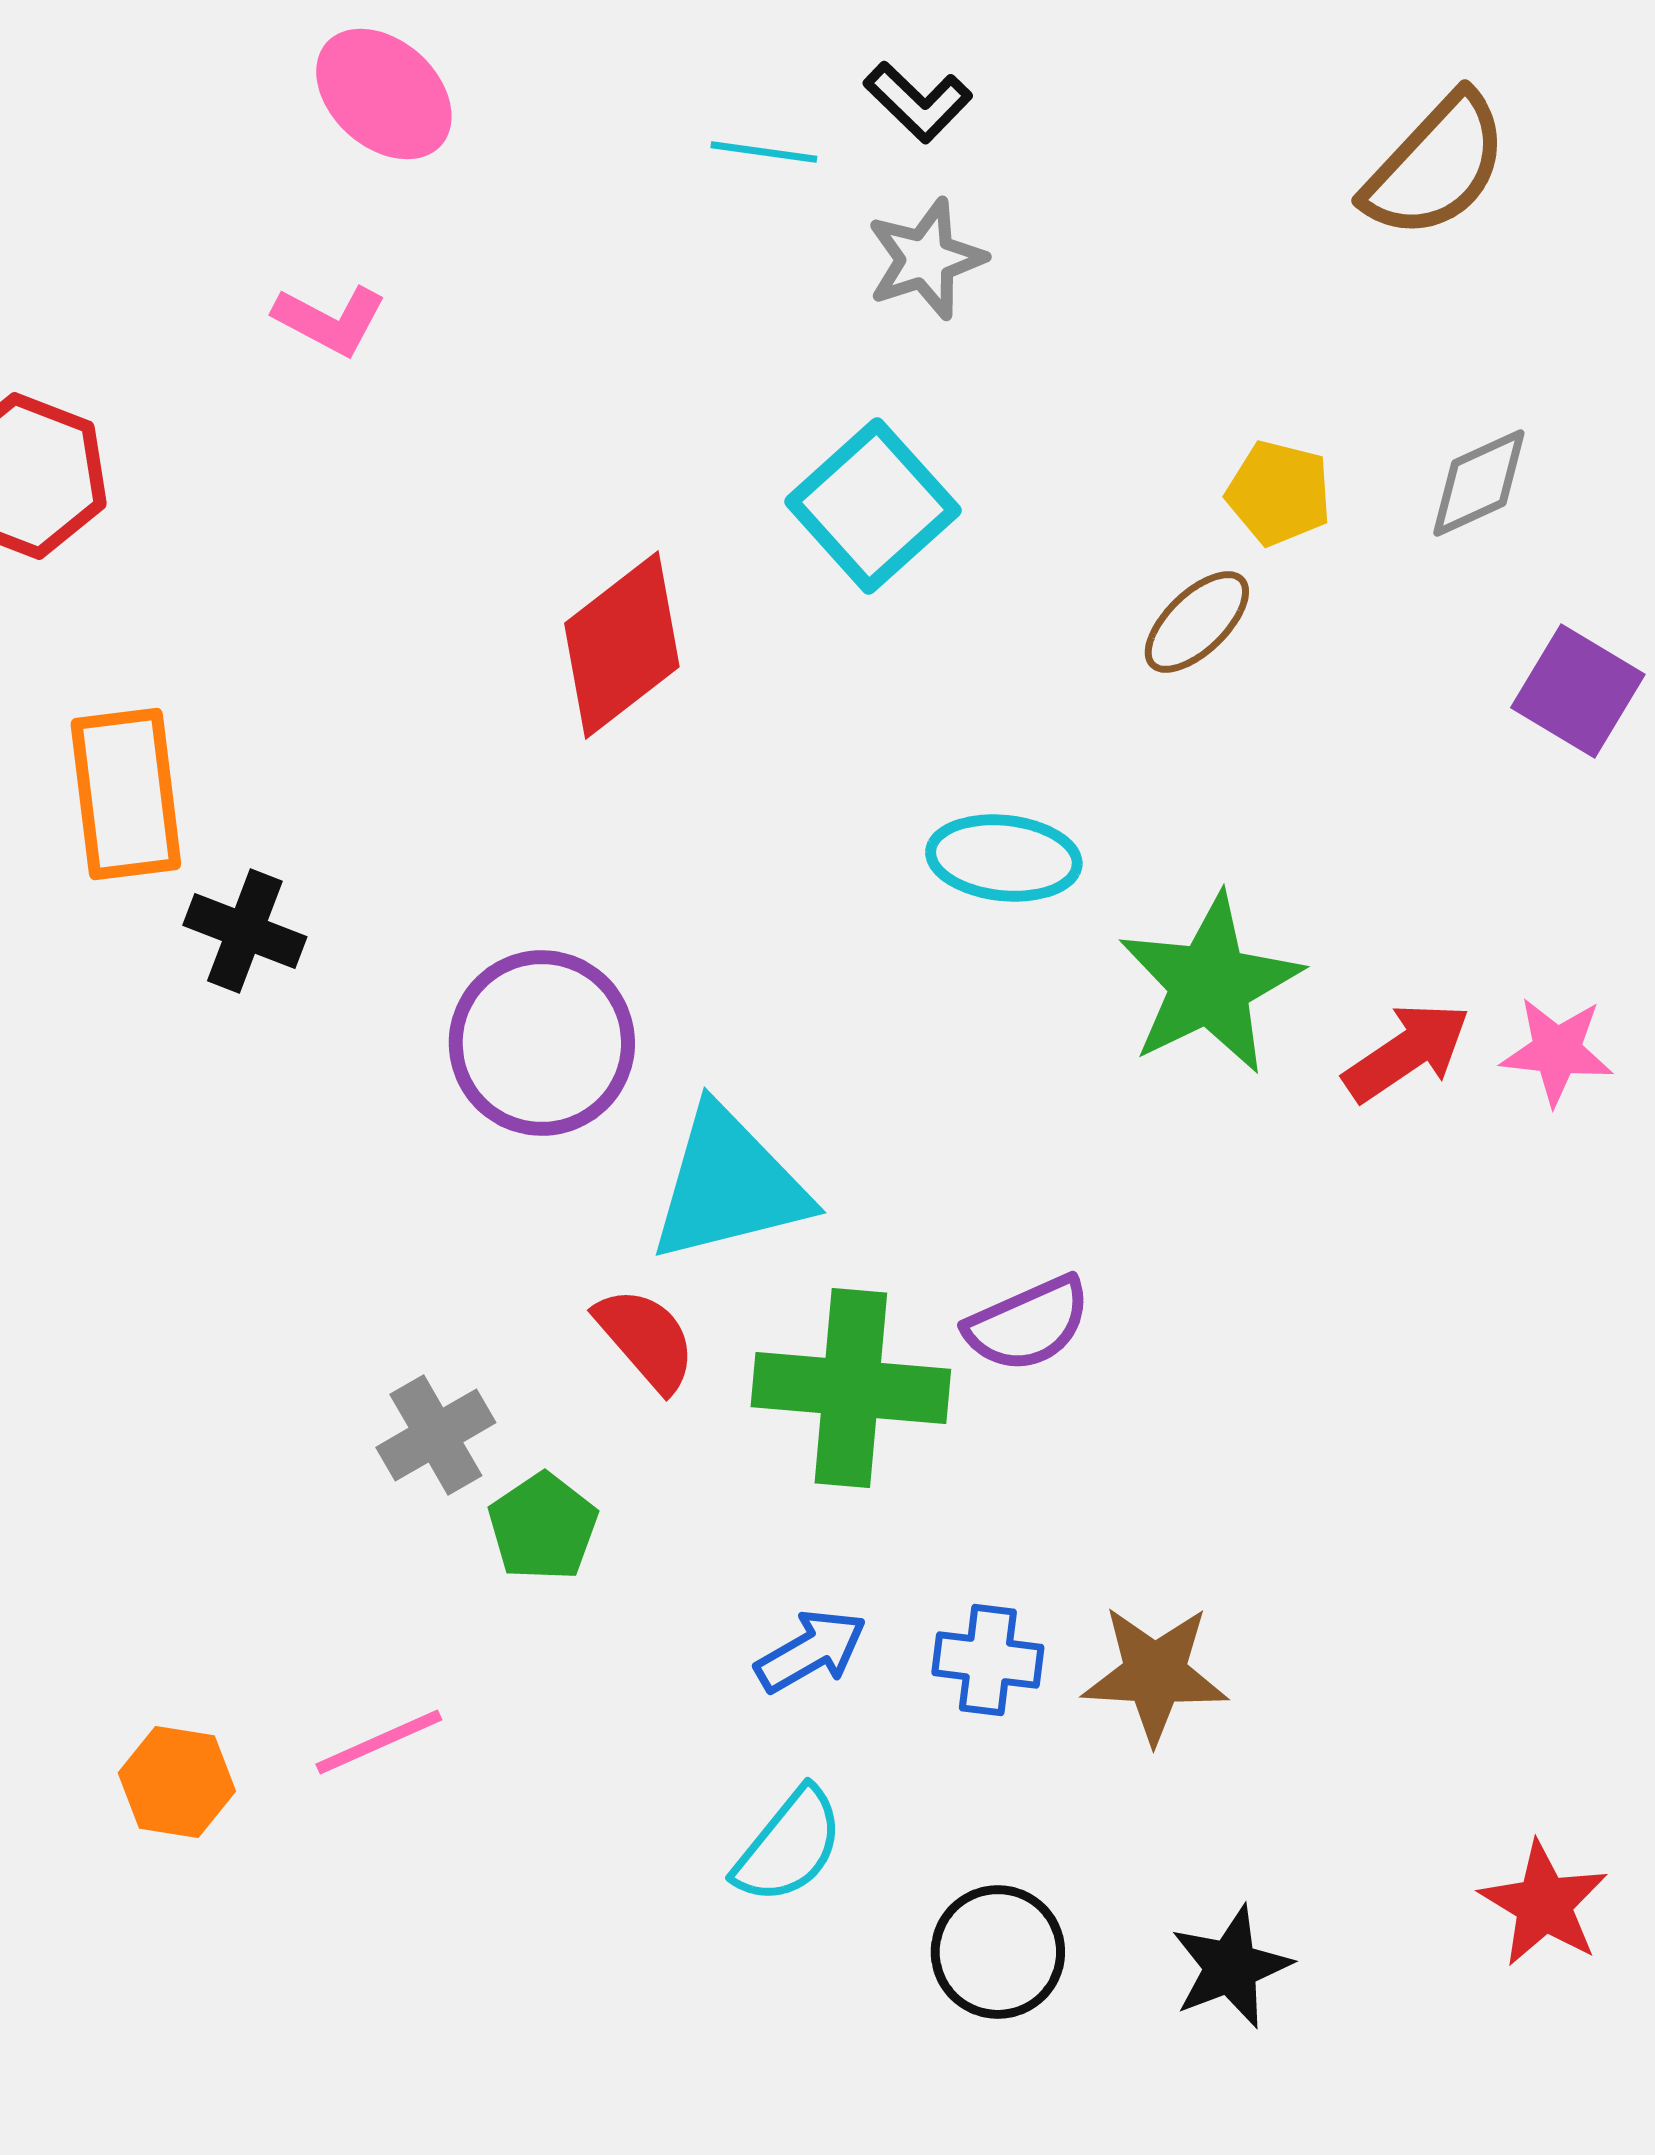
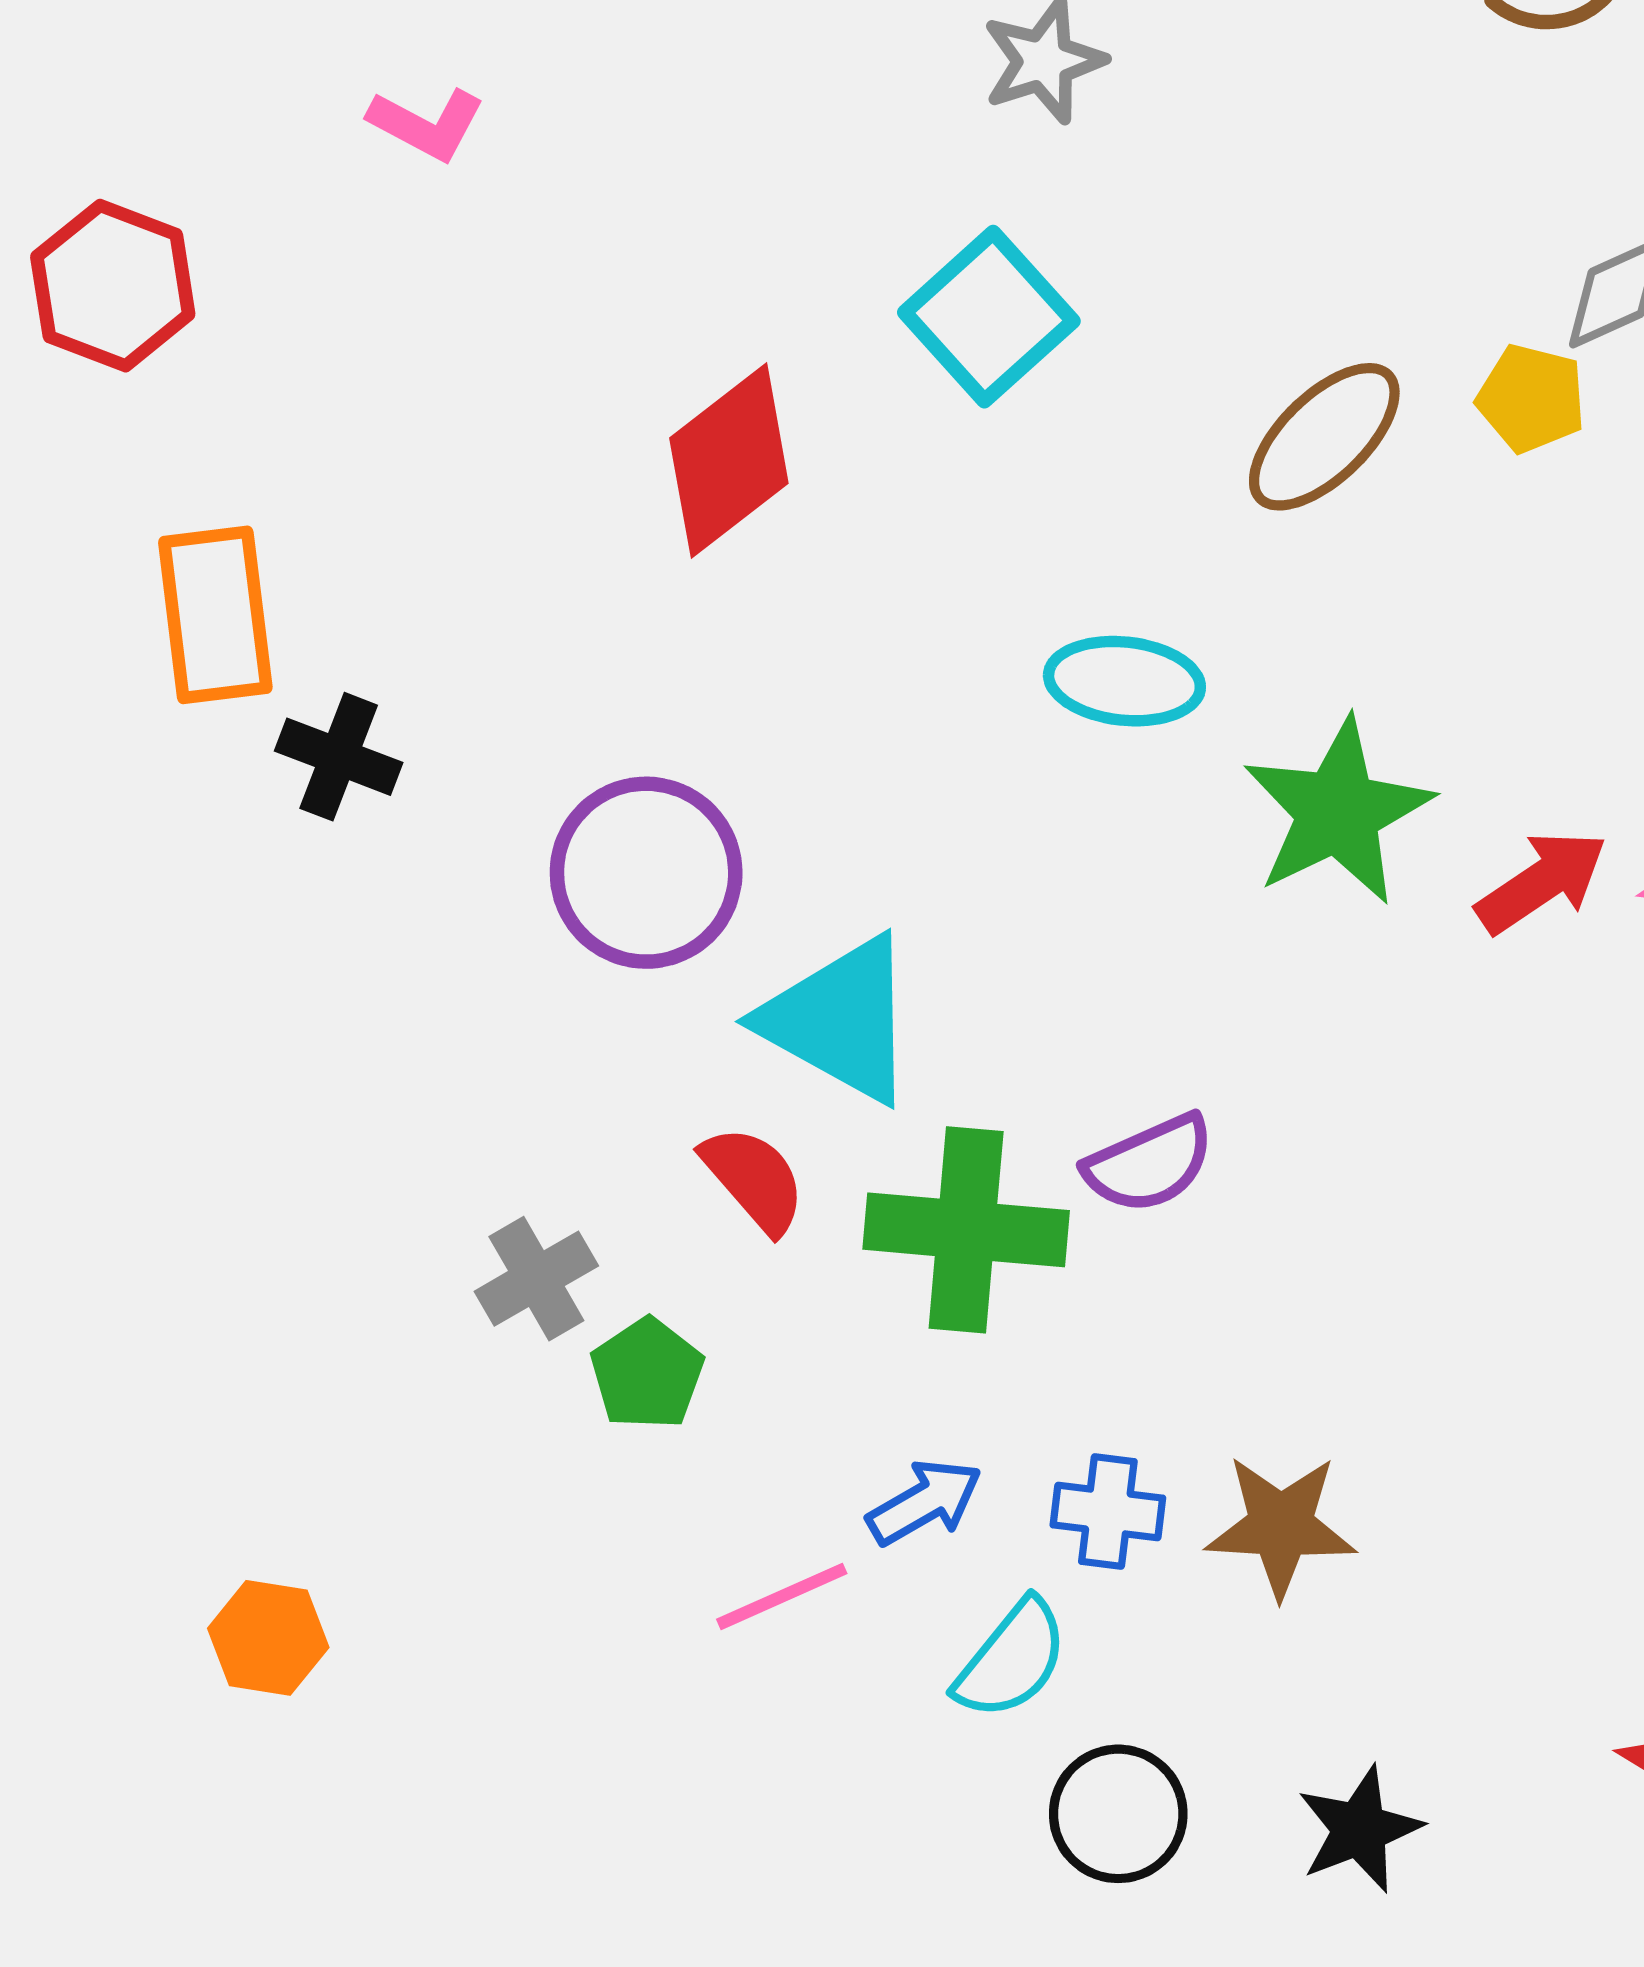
yellow pentagon: (1279, 493) -> (1531, 398), moved
brown ellipse: (1197, 622) -> (1324, 437), size x1.4
cyan triangle: (729, 1185) -> (840, 1020), turned 43
pink line: (379, 1742) -> (782, 1596), moved
cyan semicircle: (789, 1846) -> (1012, 1660), moved

